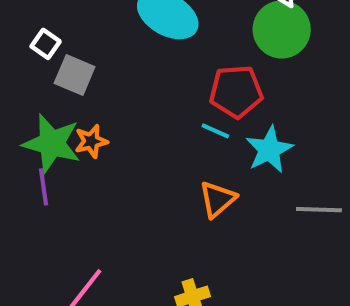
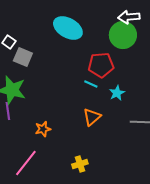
orange star: (91, 141) -> (43, 129), moved
cyan star: (269, 150) -> (117, 93), size x0.7

